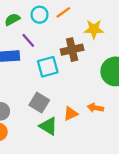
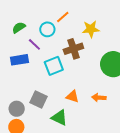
cyan circle: (40, 15) -> (47, 29), moved
gray square: (39, 103) -> (39, 99), moved
orange triangle: (71, 114) -> (72, 96), moved, turned 48

